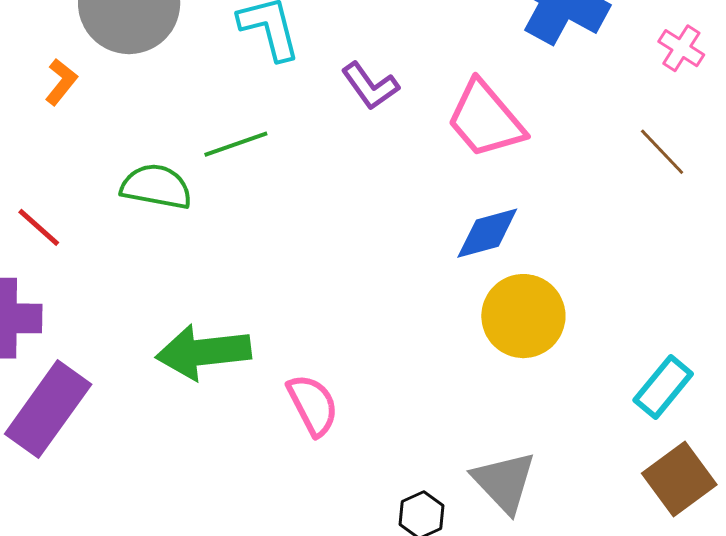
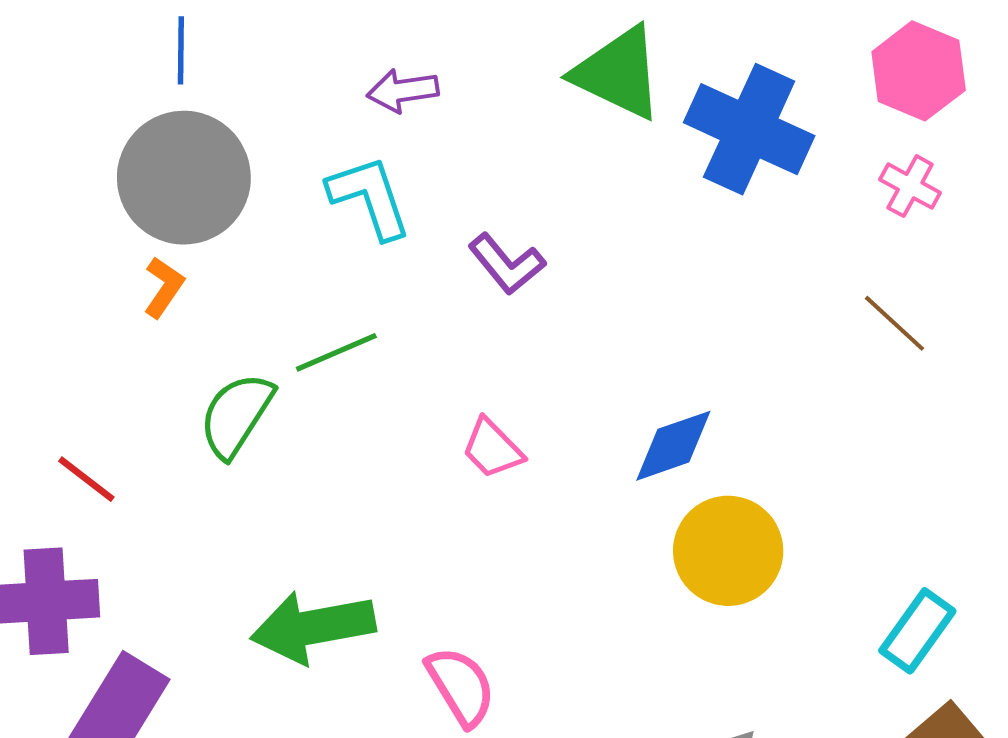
orange L-shape: (61, 82) -> (164, 287), moved
pink trapezoid: (485, 119) -> (492, 448), moved, size x0.6
green semicircle: (156, 187) -> (236, 415), turned -64

